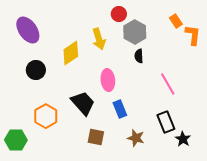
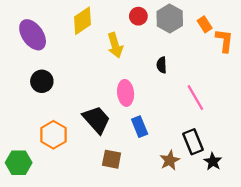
gray hexagon: (135, 32) -> (170, 19), moved
yellow diamond: (71, 53) -> (83, 21), moved
brown star: (136, 138) -> (170, 160), moved, turned 30

